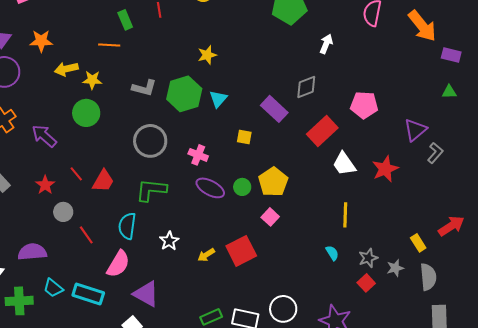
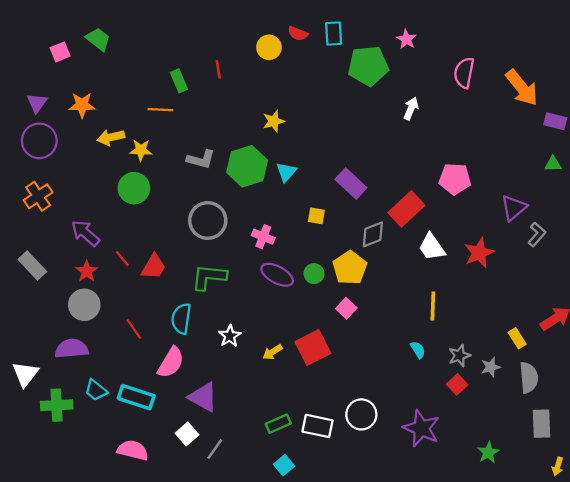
gray diamond: (306, 87) -> (373, 234), moved
purple arrow: (44, 136) -> (85, 233), moved
gray circle: (63, 212) -> (84, 305), moved, size x1.4

